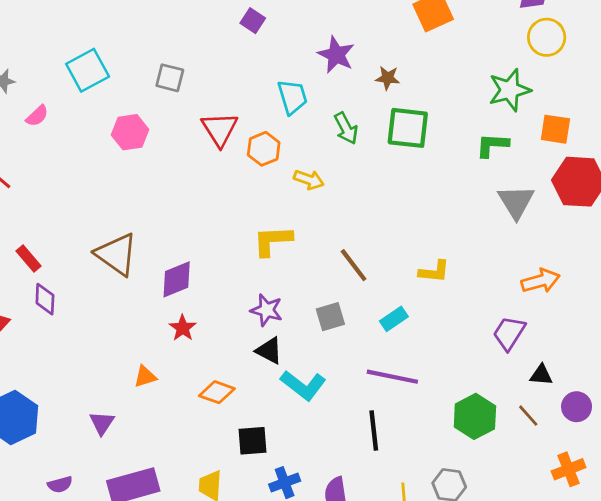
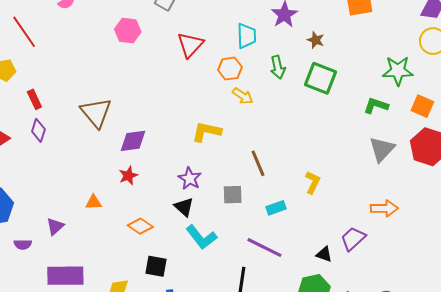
orange hexagon: (264, 149) -> (230, 69), moved
yellow L-shape: (434, 271) -> (313, 182), turned -85
black triangle: (541, 375) -> (324, 254), moved
purple semicircle: (60, 485) -> (23, 244), moved

